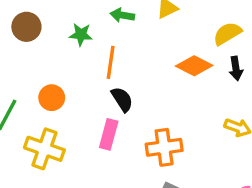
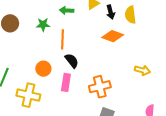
yellow semicircle: (227, 34) -> (130, 15), turned -60
black arrow: (236, 68) -> (111, 12), moved
orange circle: (52, 98) -> (43, 69), moved

